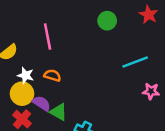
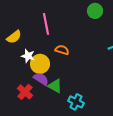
orange semicircle: (52, 75) -> (62, 50), moved
yellow circle: (22, 94) -> (40, 64), moved

